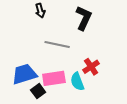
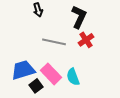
red cross: (91, 67) -> (86, 40), moved
pink rectangle: (54, 78) -> (51, 74), turned 55

